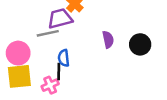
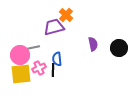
gray line: (48, 33) -> (31, 48), moved
pink cross: (50, 85) -> (39, 68), moved

